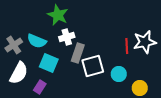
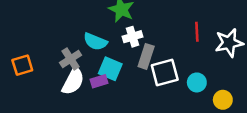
gray cross: (14, 45) -> (71, 59), moved
red line: (127, 46) -> (197, 32), moved
purple rectangle: (40, 87) -> (99, 81), moved, turned 40

